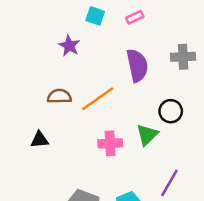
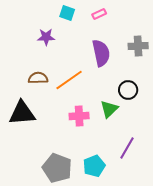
purple star: (69, 46) -> (46, 37), turned -30
black triangle: (40, 140) -> (22, 113), size x1.8

